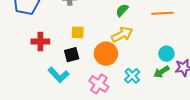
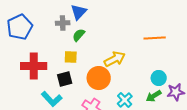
green semicircle: (122, 10) -> (79, 35), moved
red cross: (40, 42) -> (34, 66), size x1.4

